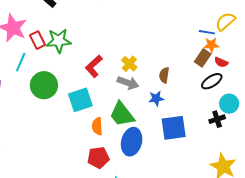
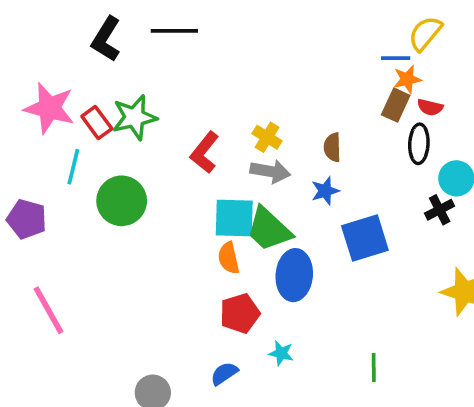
black ellipse: (212, 81) -> (419, 144), turned -45
cyan square: (80, 100) -> (234, 218), moved, turned 30

